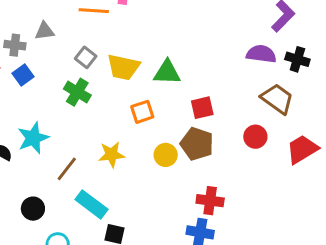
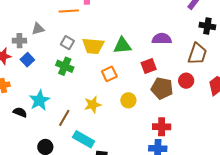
purple semicircle: (261, 54) -> (162, 39), moved
brown trapezoid: (277, 99) -> (197, 54), turned 80
brown pentagon: (197, 144) -> (162, 88), moved

